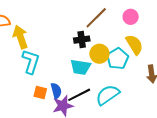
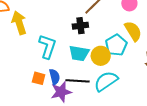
yellow circle: (99, 54) -> (101, 56), moved
cyan L-shape: (31, 62) -> (47, 46), moved
black line: (79, 95) -> (78, 81), turned 30

